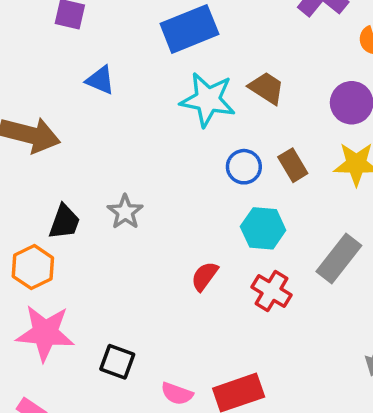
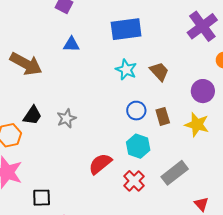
blue triangle: (100, 80) -> (71, 44), turned -36
cyan star: (208, 100) -> (126, 70), size x0.7
red semicircle: (205, 276) -> (100, 164), size x1.4
black square: (117, 362) -> (42, 198), turned -36

